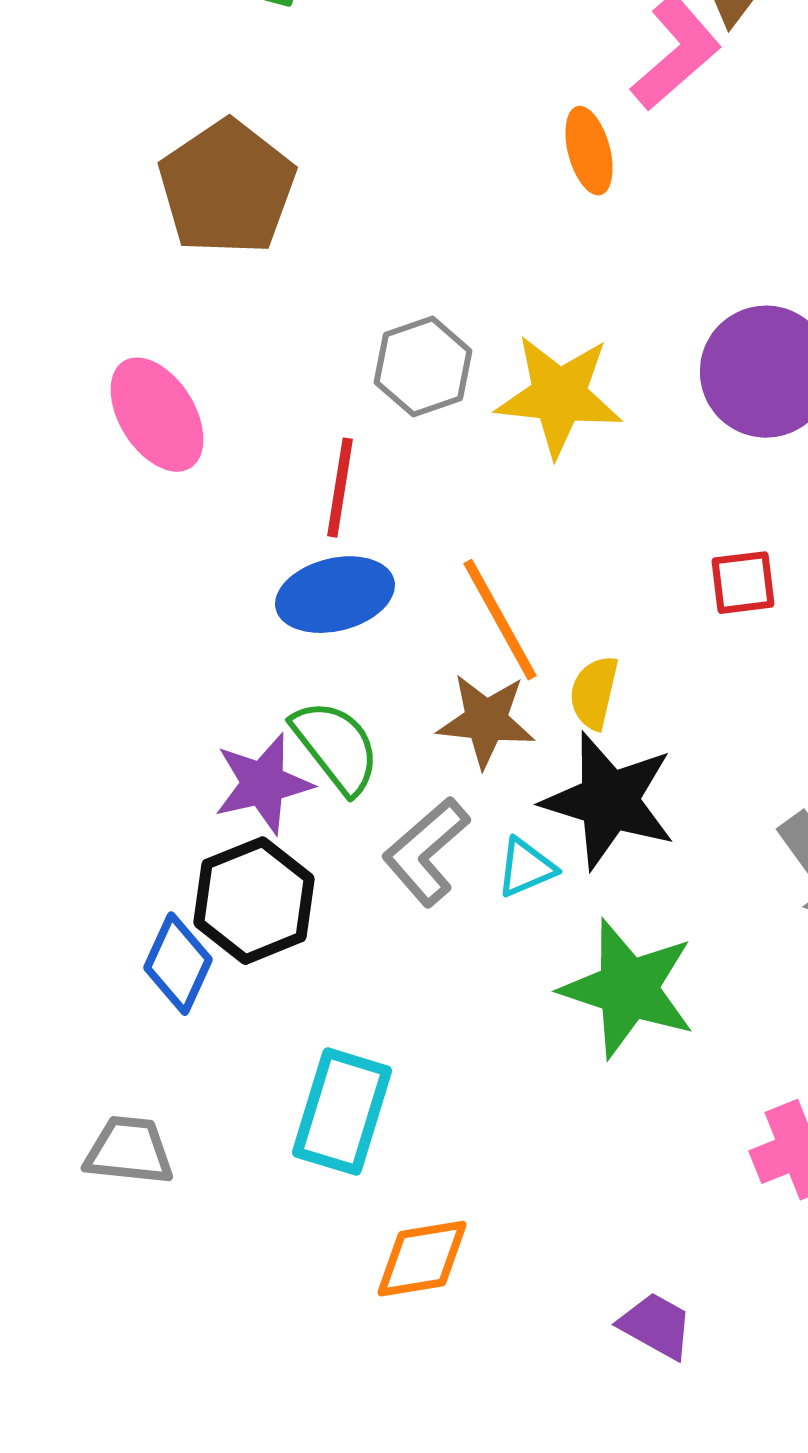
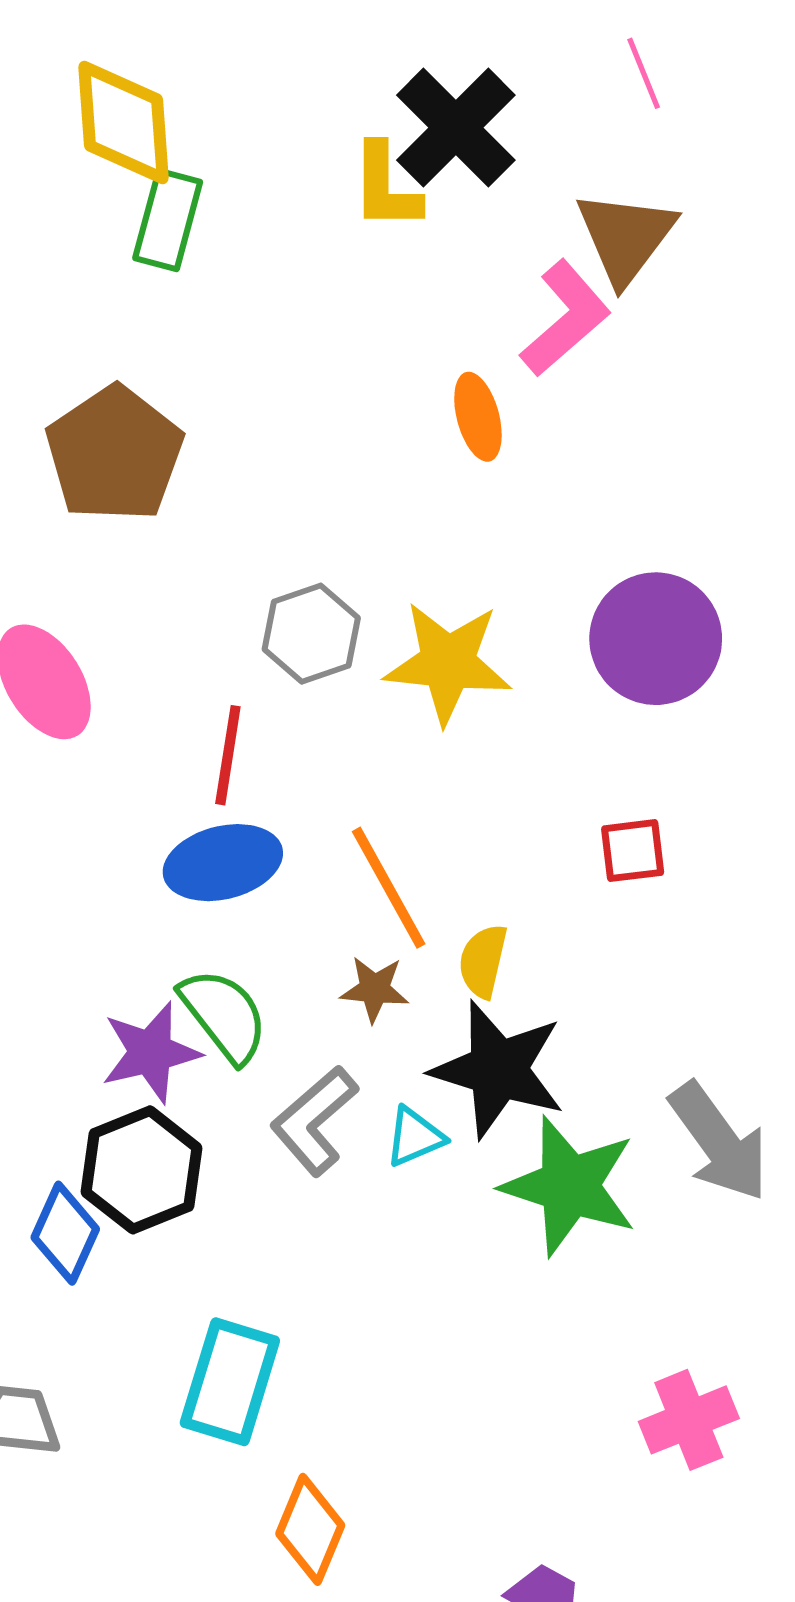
brown star: (486, 721) -> (375, 989), size x0.7
green star: (628, 989) -> (569, 1186), moved
orange diamond: (422, 1259) -> (310, 1529), turned -58

